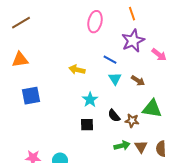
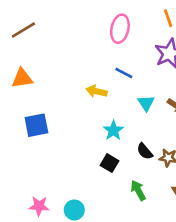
blue line: (110, 60) -> (124, 73), moved
black square: (87, 125) -> (109, 163), turned 32
green arrow: (122, 146) -> (138, 190), moved, turned -105

